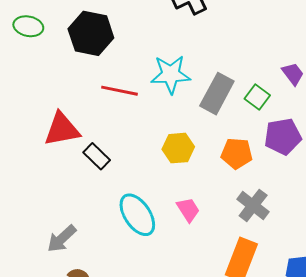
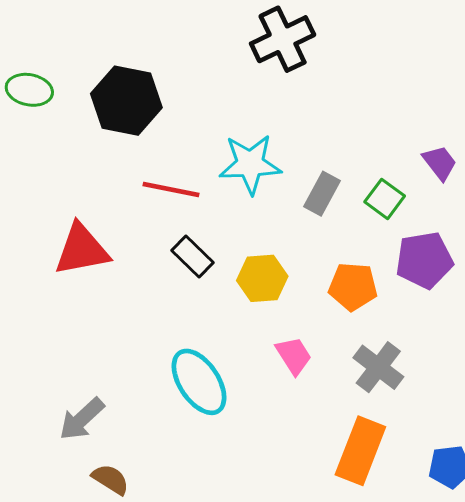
gray rectangle: (217, 94) -> (322, 194), size x0.7
black rectangle: (97, 156) -> (192, 256), moved
pink trapezoid: (188, 210) -> (294, 356), moved

